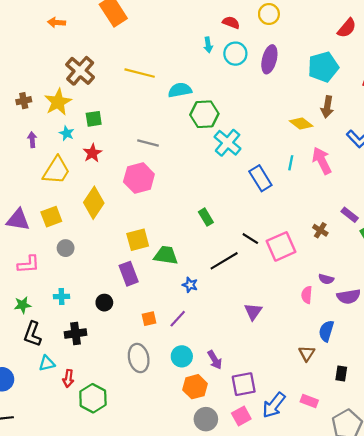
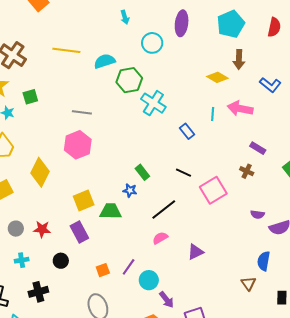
cyan circle: (235, 54) -> (152, 43), moved
red star: (92, 153) -> (42, 229), moved, turned -30
pink arrow: (322, 161) -> (240, 109), turned -45
blue rectangle: (260, 178) -> (187, 131), size x0.7
purple rectangle: (350, 215) -> (258, 148), moved
black line: (250, 239) -> (184, 173), moved
gray circle: (66, 248) -> (16, 229), moved
blue star: (190, 285) -> (130, 190), moved
pink semicircle: (307, 295) -> (160, 238), moved, turned 63
purple triangle: (253, 312) -> (196, 252), turned 36
cyan circle: (182, 356) -> (149, 280), moved

